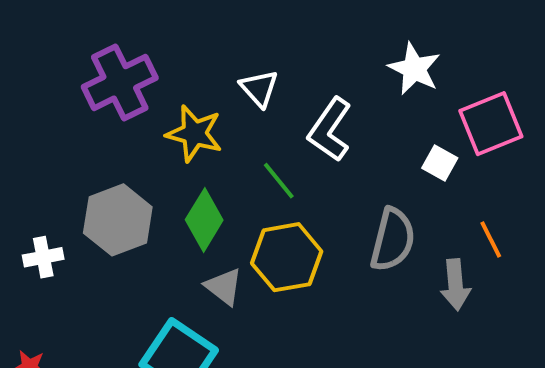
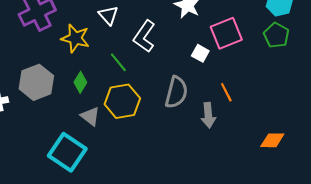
green diamond: (204, 220) -> (80, 82), size x0.7

